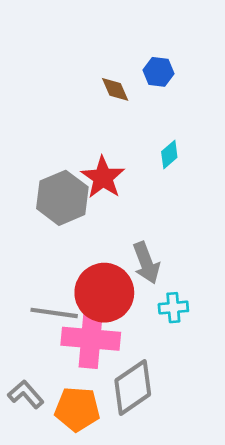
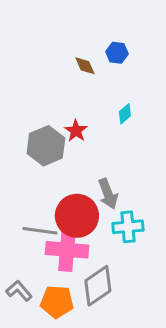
red star: (103, 177) -> (76, 131), size x0.7
cyan cross: (173, 308) -> (128, 227), size x1.4

